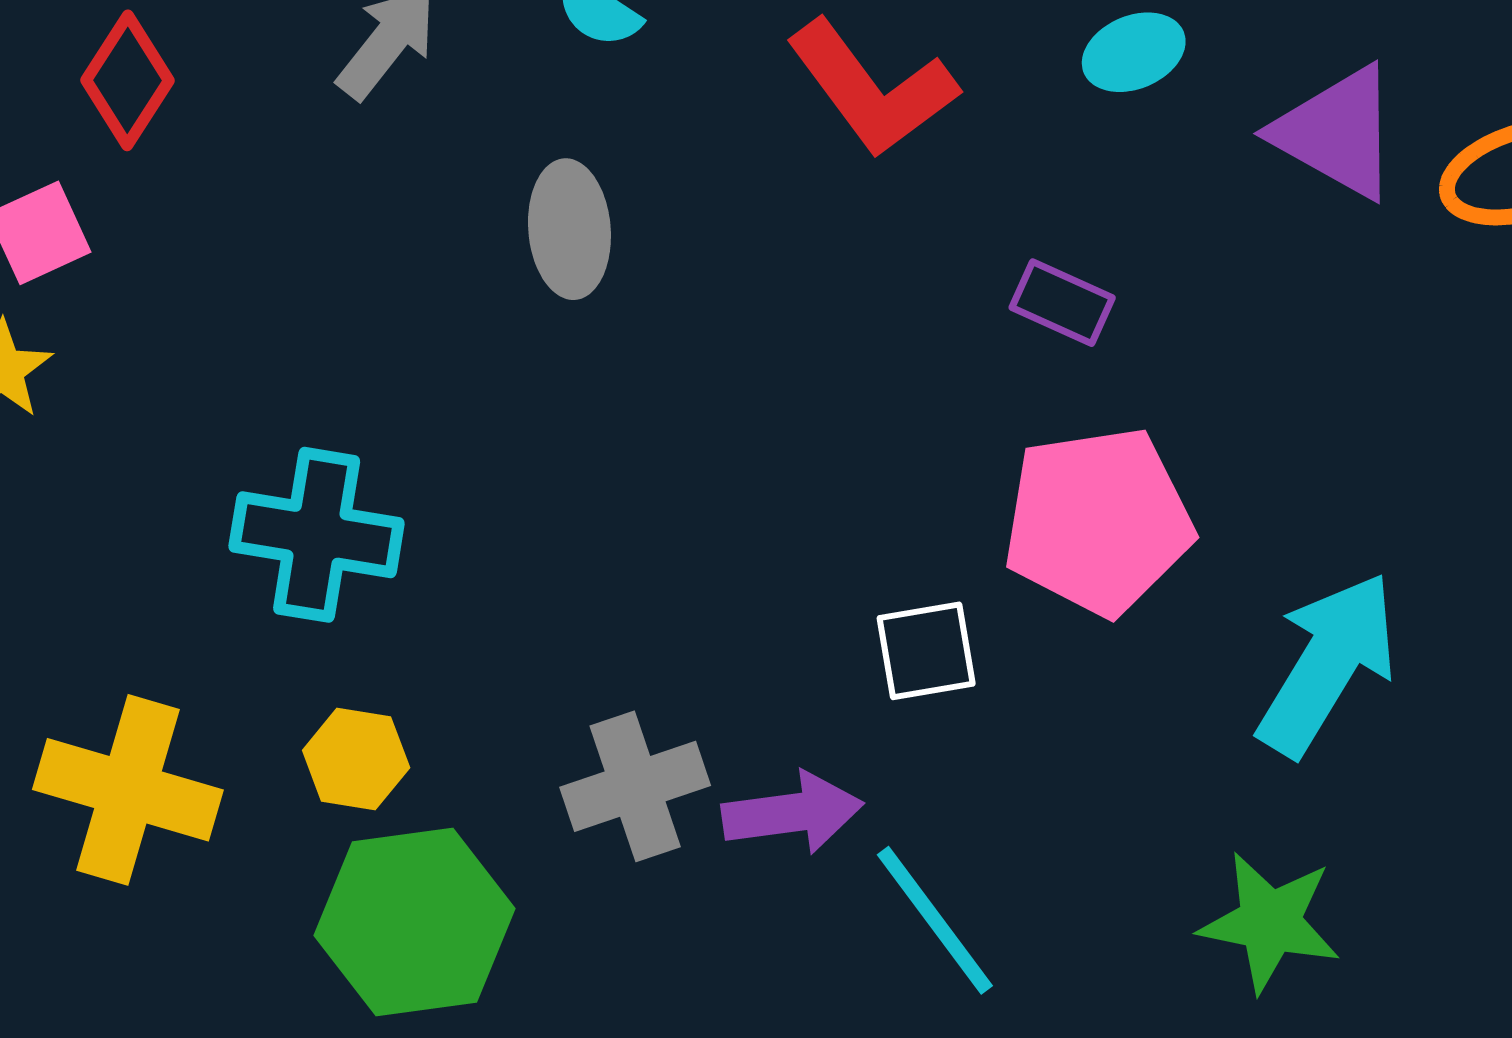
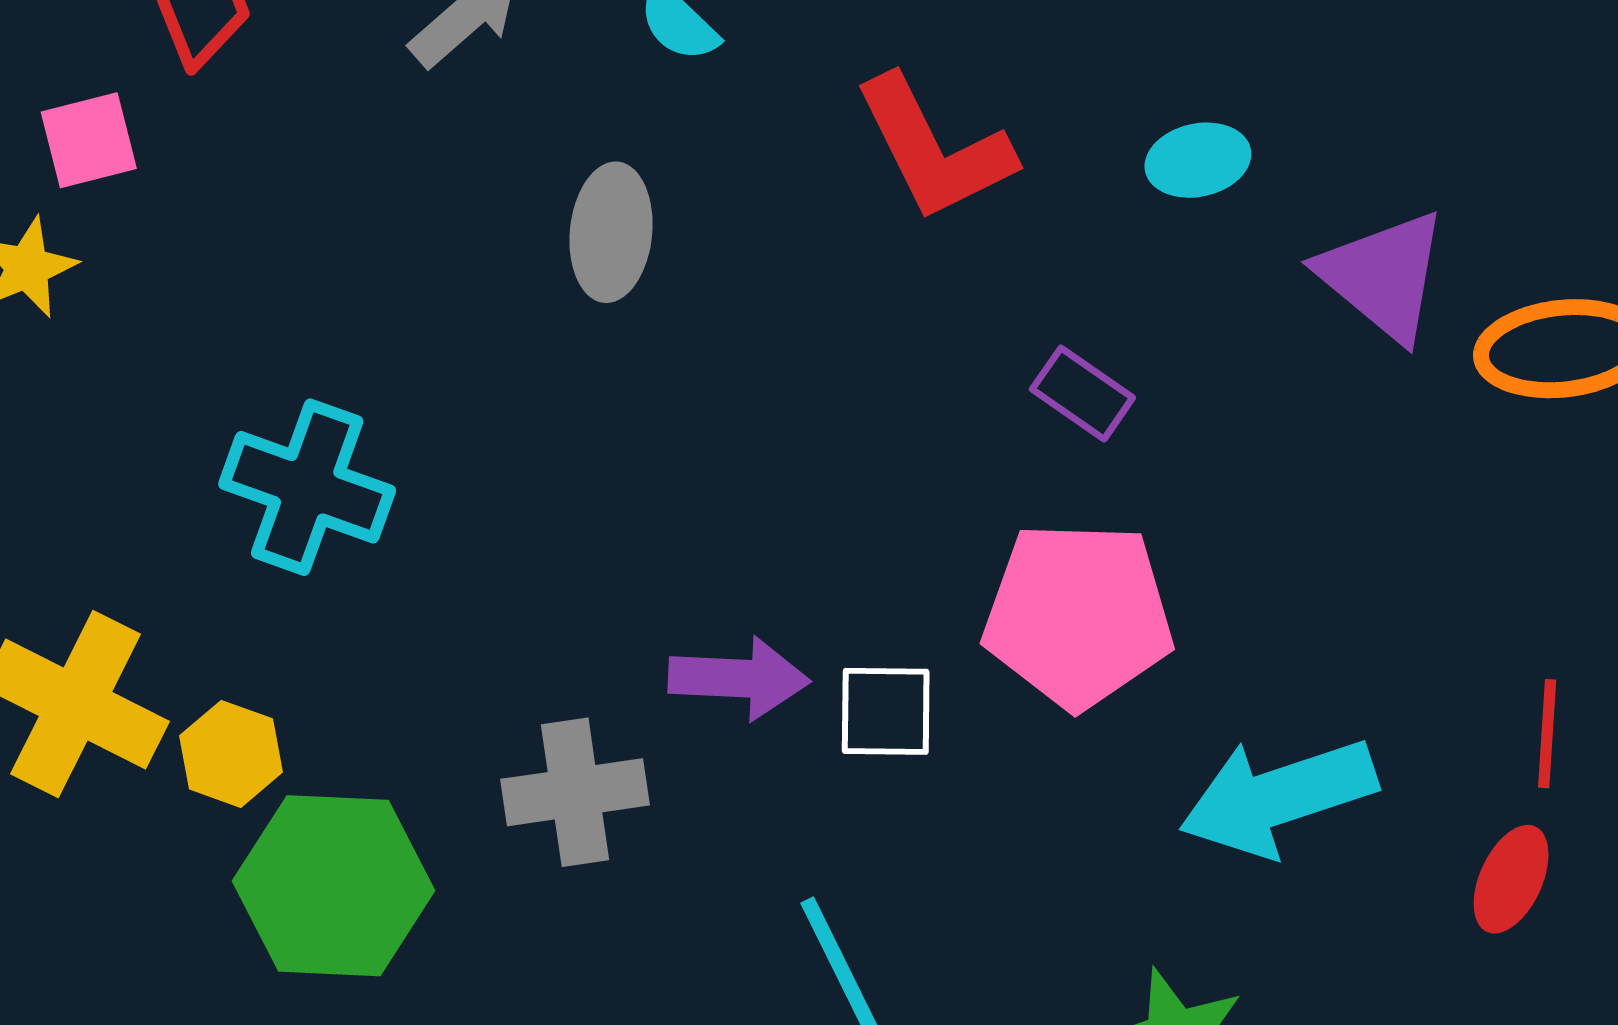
cyan arrow: (1327, 664) -> (1278, 797), turned -150
yellow hexagon: (356, 759) -> (231, 754), moved
purple arrow: (793, 813) -> (739, 678), moved

